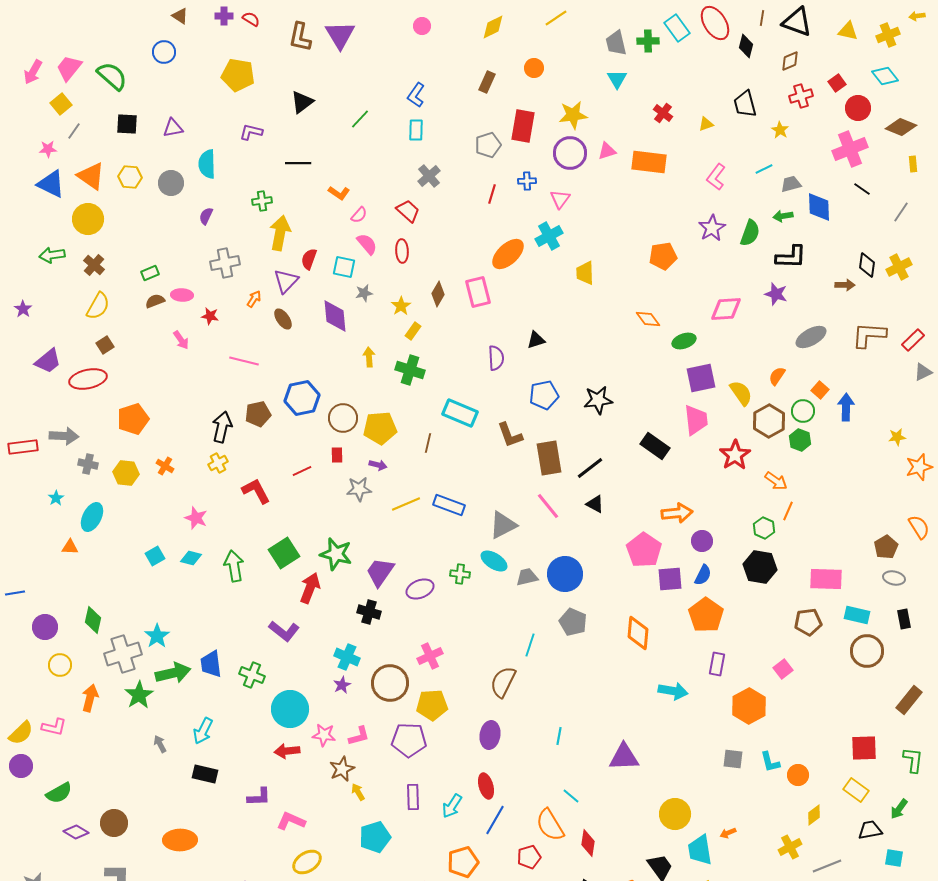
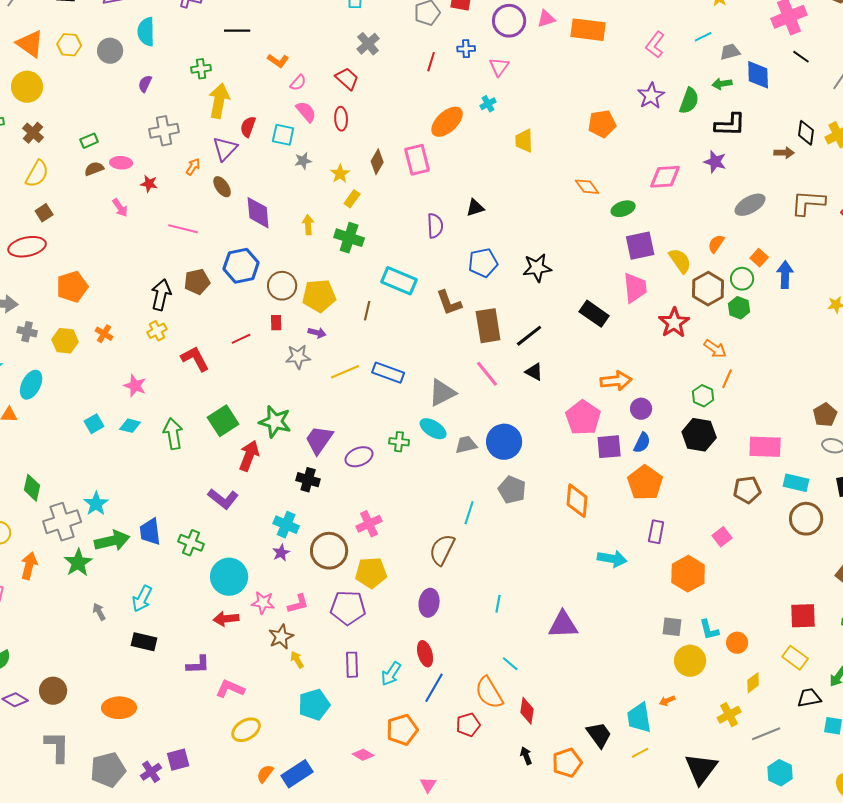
cyan cross: (549, 236) -> (488, 104), size x0.6
purple diamond: (335, 316) -> (258, 213), moved
yellow circle: (675, 814) -> (690, 661), moved

